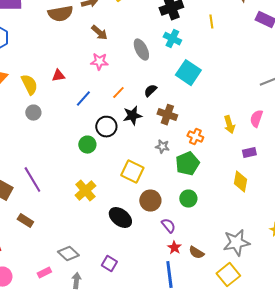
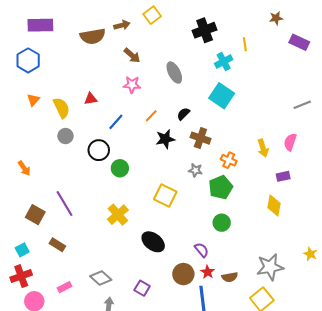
cyan cross: (172, 39) -> (224, 61), moved, turned 36
black circle: (106, 127) -> (99, 150), moved
brown circle: (150, 201) -> (183, 274), moved
brown semicircle: (196, 253) -> (230, 277), turned -42
pink rectangle: (44, 273) -> (64, 287), moved

